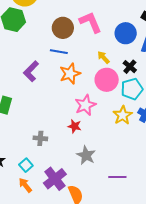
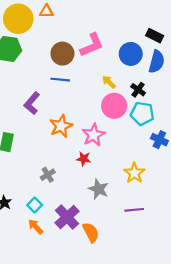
pink L-shape: (90, 22) -> (92, 45), turned 95
orange star: (70, 74) -> (61, 126), moved
cyan pentagon: (132, 89) -> (142, 114), turned 30
yellow star: (123, 115) -> (134, 173), moved
gray cross: (40, 138) -> (48, 175), turned -32

